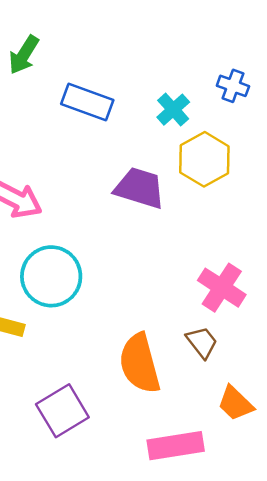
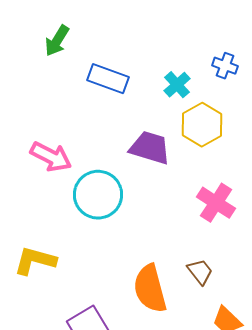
cyan circle: (51, 276) -> (98, 195), moved
pink cross: (222, 288) -> (216, 203), moved

